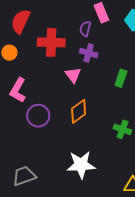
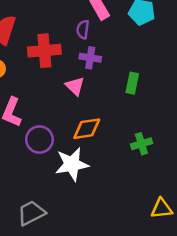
orange diamond: (79, 111) -> (87, 129), turned 35
green cross: (122, 129) -> (141, 144), turned -30
white star: (81, 165) -> (72, 164), moved

